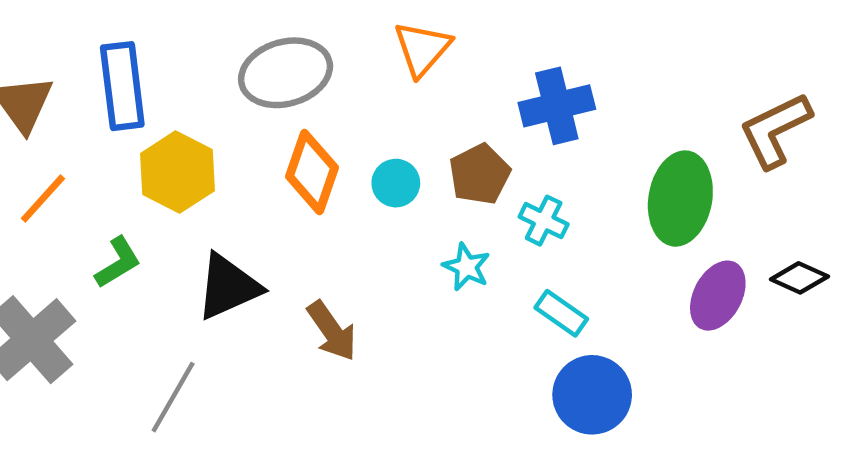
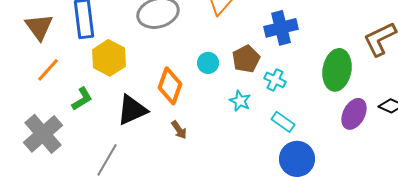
orange diamond: (312, 172) -> (170, 86), moved
brown arrow: (332, 331) -> (179, 130), size x0.7

